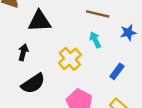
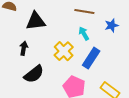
blue rectangle: (117, 71) -> (91, 58), moved, size x1.5

